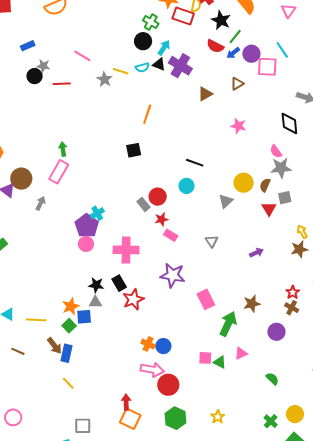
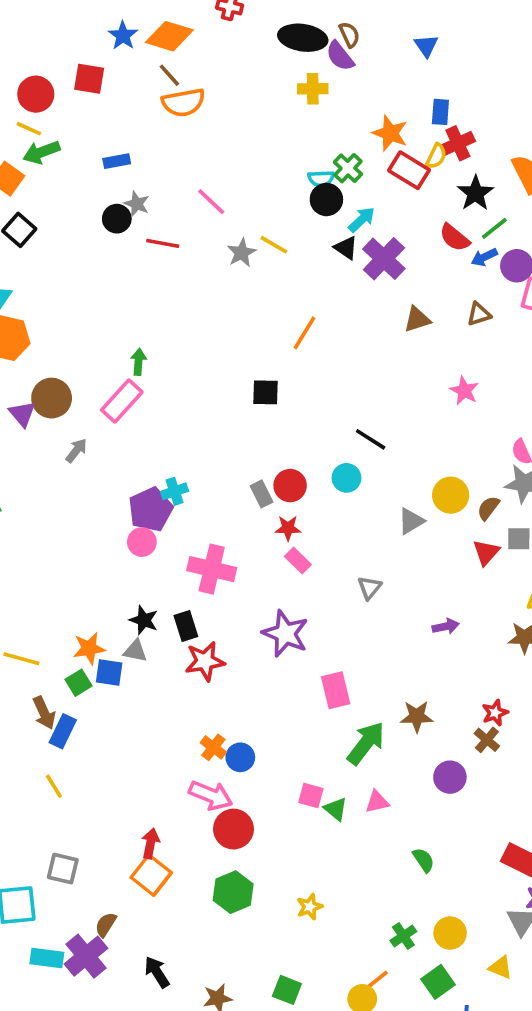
cyan semicircle: (142, 67) -> (321, 179), moved

